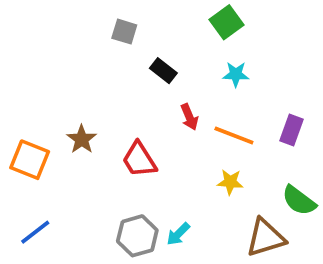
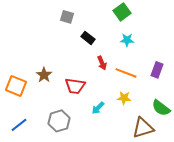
red trapezoid: (139, 160) -> (75, 86), turned -50
cyan arrow: (178, 234) -> (98, 108), moved
gray hexagon: (137, 236) -> (59, 121), moved

